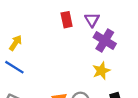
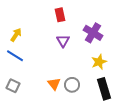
purple triangle: (92, 20) -> (63, 41), moved
yellow star: (101, 71) -> (99, 62), moved

